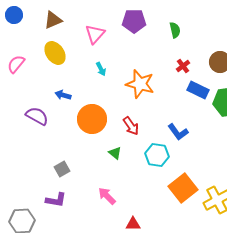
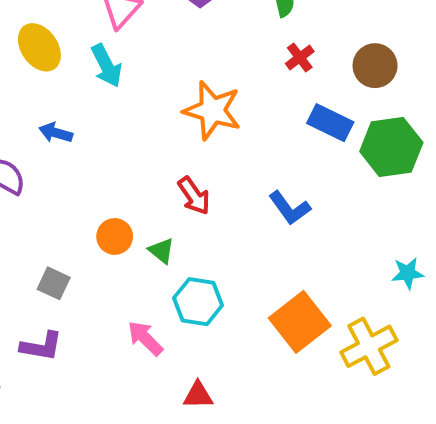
red cross: (183, 66) -> (300, 57), moved
cyan arrow: (101, 69) -> (107, 66), moved, size x1.5
orange circle: (92, 119) -> (115, 236), moved, size x0.6
cyan hexagon: (157, 155) -> (198, 302), moved
gray square: (62, 169) -> (54, 283), turned -35

